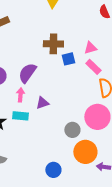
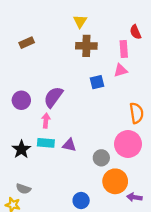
brown cross: (53, 44) -> (86, 46), moved
pink rectangle: (93, 67) -> (124, 49), moved, turned 42
purple triangle: (42, 103) -> (69, 145), moved, turned 32

